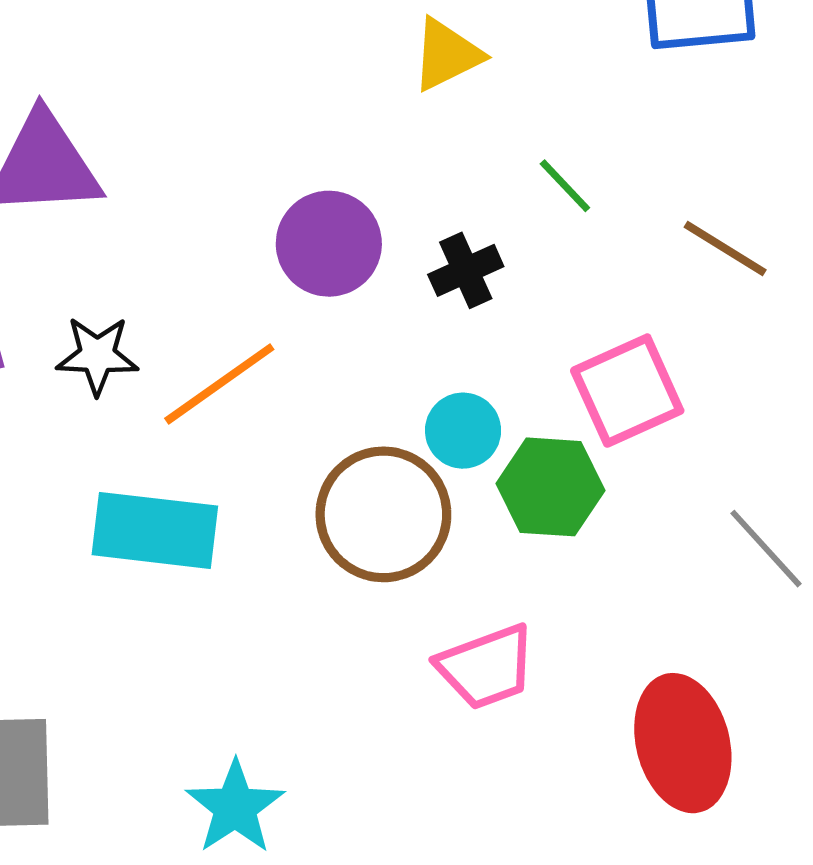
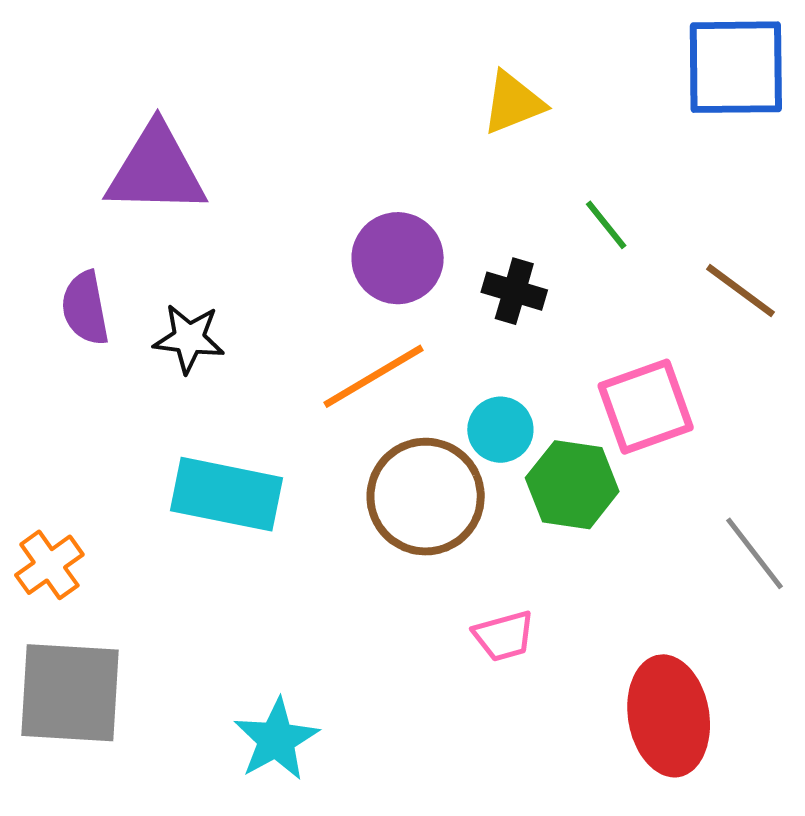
black cross: (466, 270) -> (514, 291), turned 36
orange line: (219, 384) -> (374, 376), moved
pink trapezoid: (486, 667) -> (504, 636), size x0.7

